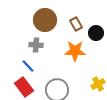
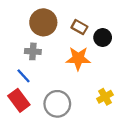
brown rectangle: (76, 24) -> (79, 27), turned -32

